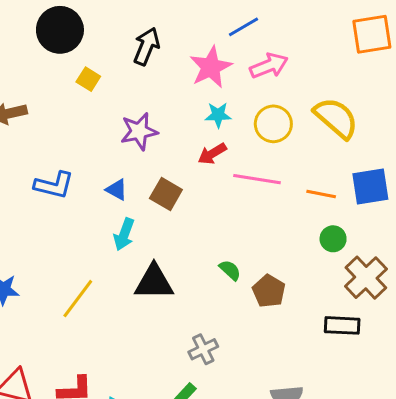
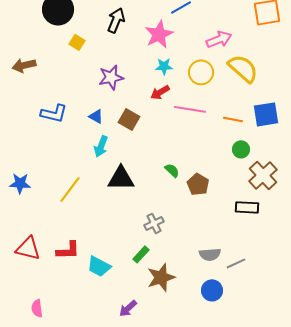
pink arrow: (269, 66) -> (219, 39), moved

